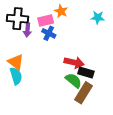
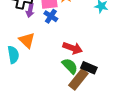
orange triangle: (16, 62) -> (27, 40), moved
black rectangle: (86, 72) -> (89, 68), moved

